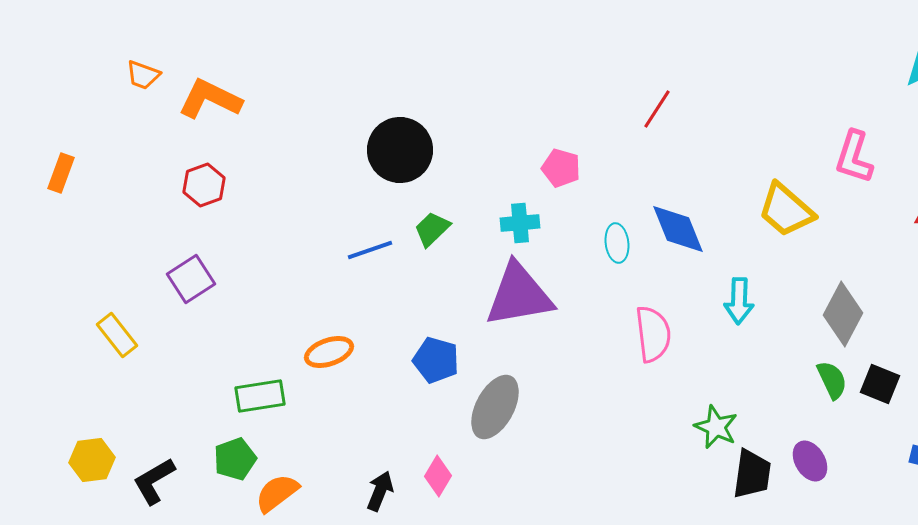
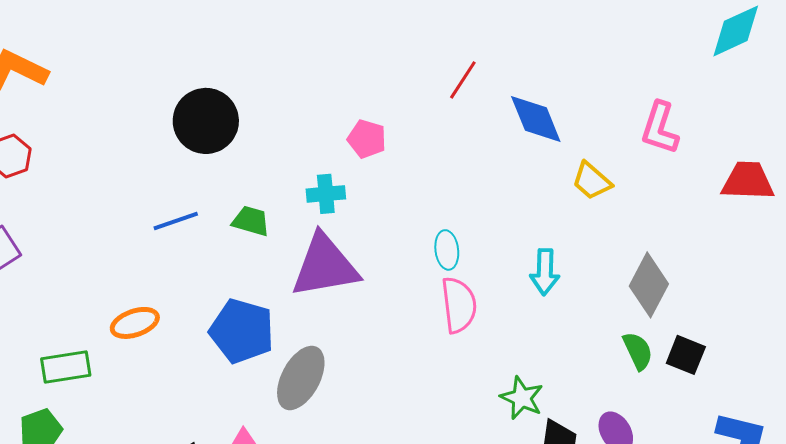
yellow trapezoid: (786, 210) -> (592, 181), size x0.7
green trapezoid: (432, 229) -> (251, 221), moved, turned 60
blue diamond: (678, 229) -> (536, 119), moved
cyan ellipse: (617, 243) -> (447, 250), moved
blue pentagon: (436, 360) -> (242, 331), size x1.4

